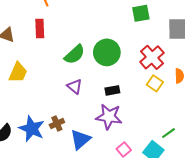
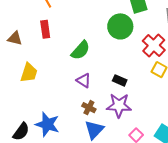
green circle: (107, 52) -> (120, 26), moved
black rectangle: (112, 90) -> (120, 80), turned 40
brown cross: (57, 124) -> (89, 108), moved, turned -32

